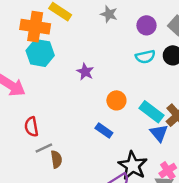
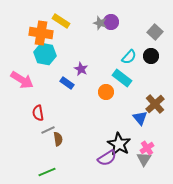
purple circle: (147, 25) -> (111, 22), moved
cyan semicircle: (145, 57) -> (129, 57), turned -35
cyan rectangle: (152, 112) -> (122, 78), moved
blue rectangle: (104, 131) -> (67, 83), moved

